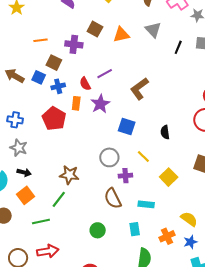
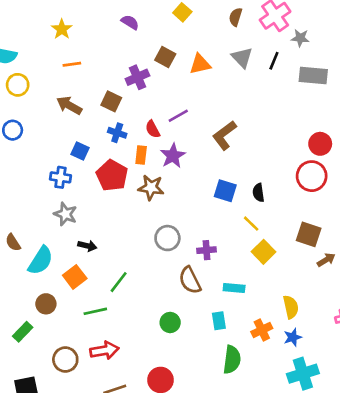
orange line: (41, 40) -> (72, 64), moved
purple cross: (74, 44) -> (137, 77), turned -30
black line: (178, 47) -> (274, 61), moved
brown arrow: (15, 76) -> (69, 105), moved
blue square: (39, 77) -> (80, 151), moved
blue cross: (58, 86) -> (117, 133), turned 32
blue square: (127, 126) -> (225, 191), moved
gray circle: (109, 157) -> (167, 238), moved
yellow line: (143, 157) -> (251, 224), moved
black arrow: (24, 172) -> (87, 246), moved
brown star: (69, 175) -> (151, 188), moved
yellow semicircle: (189, 219) -> (291, 307), turned 42

